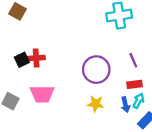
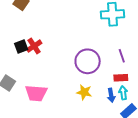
red cross: (36, 58) -> (34, 46), turned -35
pink trapezoid: (42, 94) -> (36, 93), moved
cyan arrow: (138, 101) -> (123, 93), turned -40

